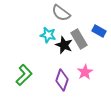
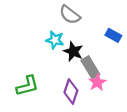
gray rectangle: (79, 39) -> (90, 67), moved
green L-shape: (24, 75) -> (27, 86), turned 30

